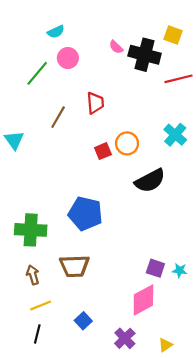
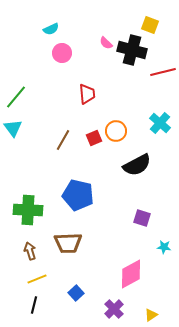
yellow square: (173, 35) -> (150, 25), moved
green line: (37, 73) -> (16, 97), moved
brown line: (58, 117) -> (63, 140), moved
purple square: (155, 268) -> (142, 218), moved

